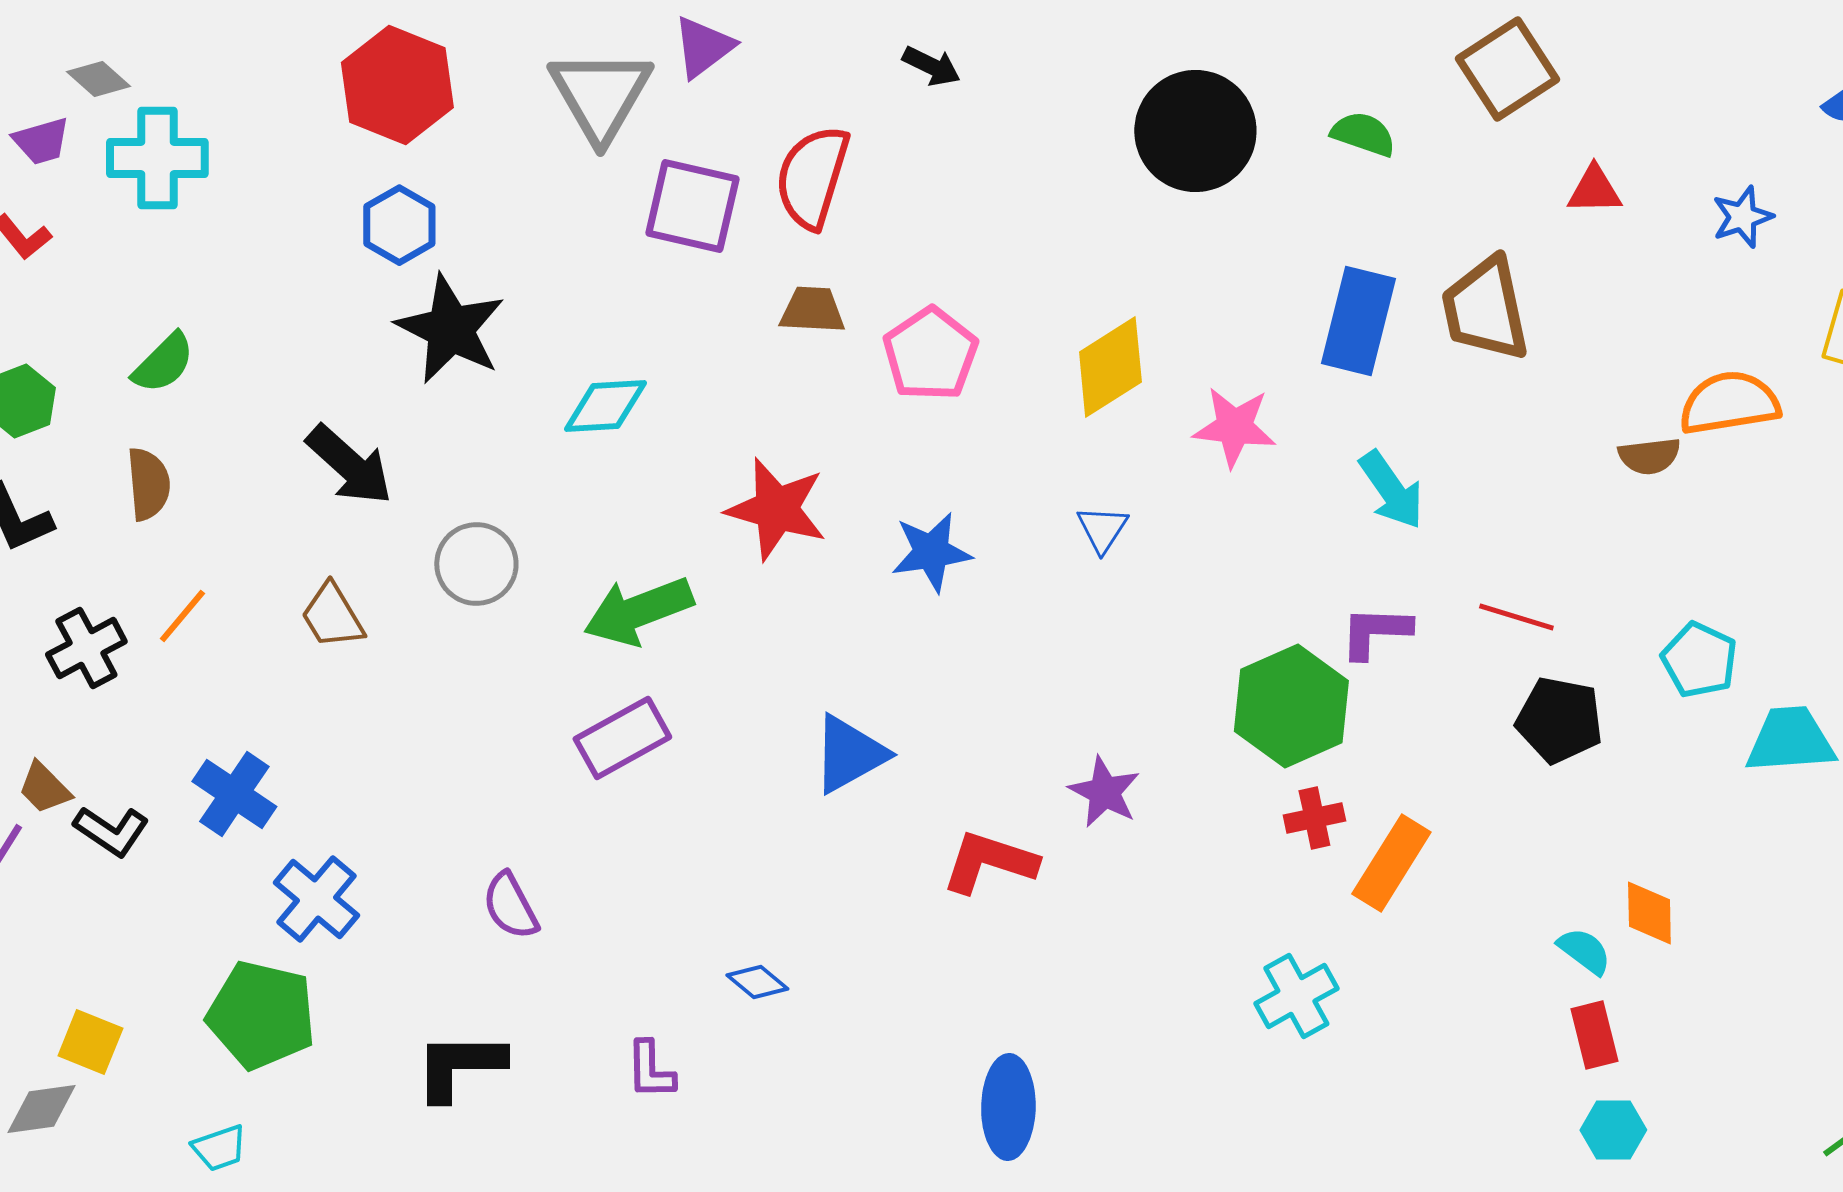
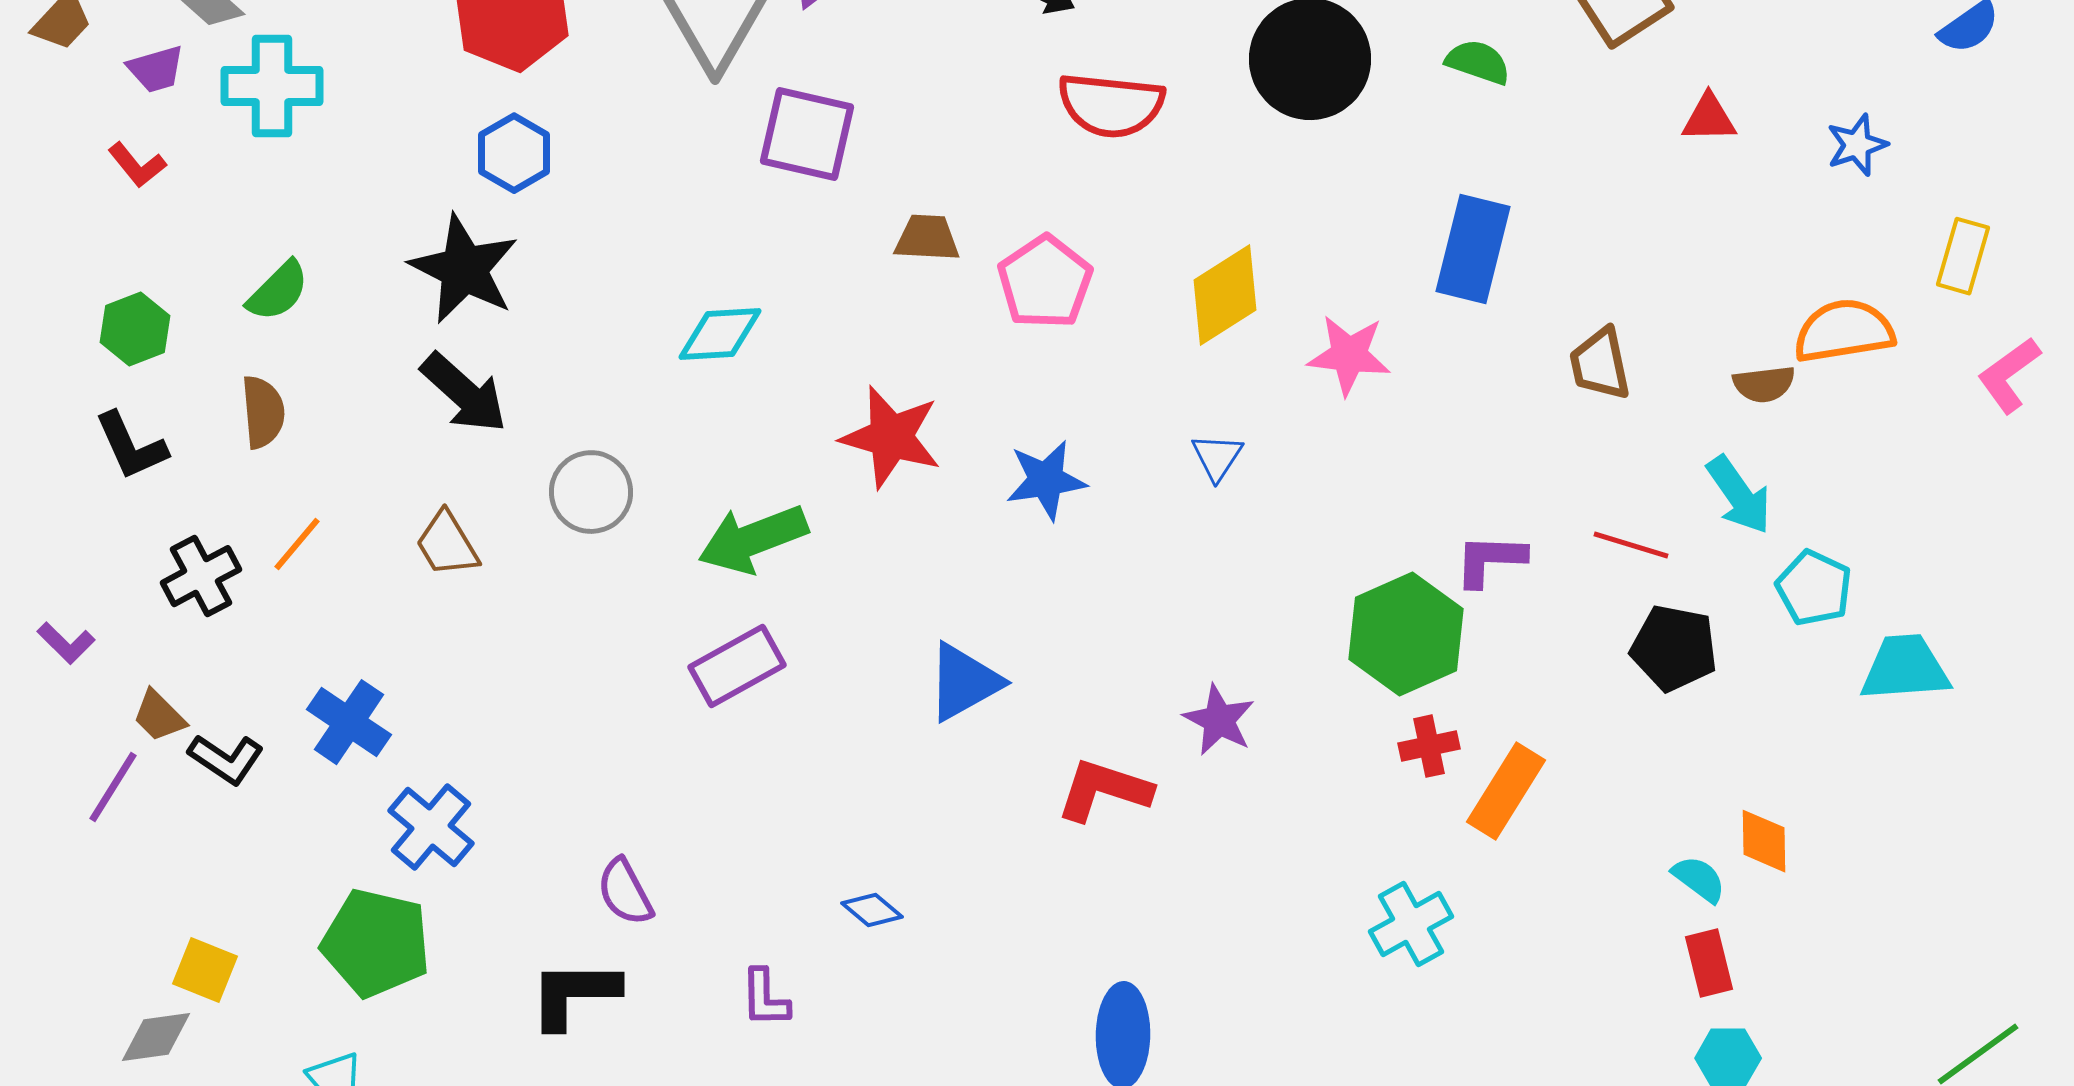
red semicircle: (812, 177) -> (1111, 105), moved, turned -101
brown trapezoid: (1485, 309) -> (1600, 364), moved, size x0.7
black star: (450, 329) -> (464, 269), moved
cyan arrow: (1391, 490) -> (1739, 495), moved
purple semicircle: (510, 906) -> (625, 892), moved

